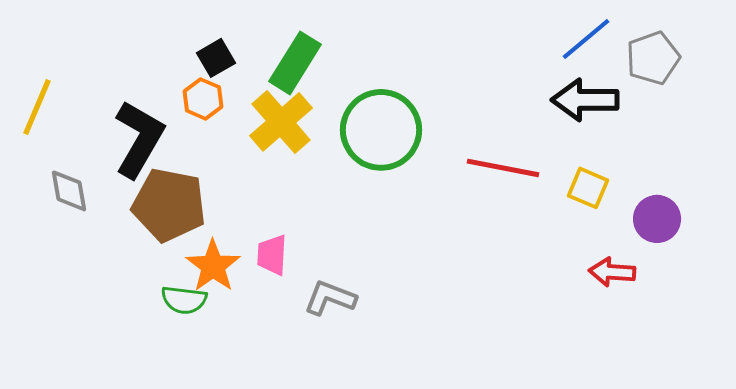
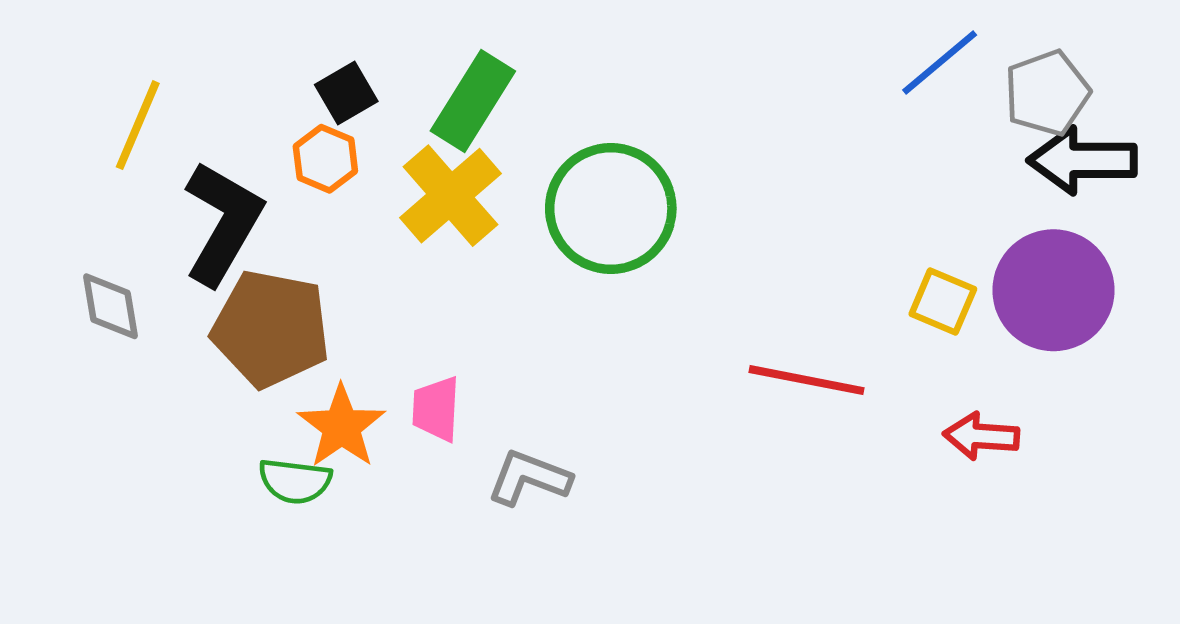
black arrow: (585, 100) -> (1082, 160), moved
yellow line: (37, 107) -> (138, 125), moved
red line: (503, 168) -> (806, 380), moved
purple circle: (657, 219) -> (1053, 290), moved, size x1.6

